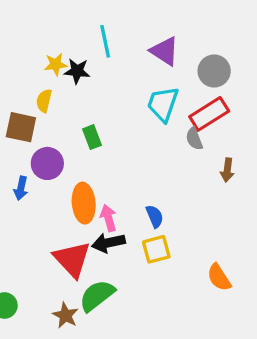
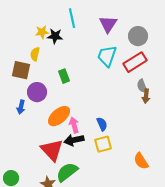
purple triangle: (165, 51) -> (108, 24), turned 30
gray semicircle: (194, 139) -> (142, 86), moved
orange ellipse: (84, 203) -> (59, 116), turned 55

